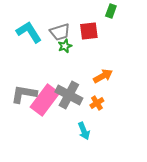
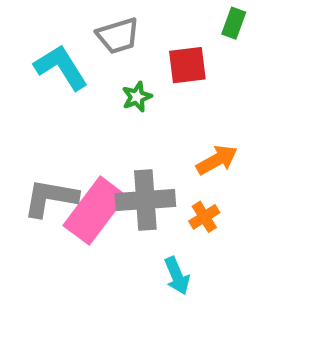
gray trapezoid: (60, 32) -> (118, 36), moved
gray cross: (69, 95) -> (145, 200), turned -32

